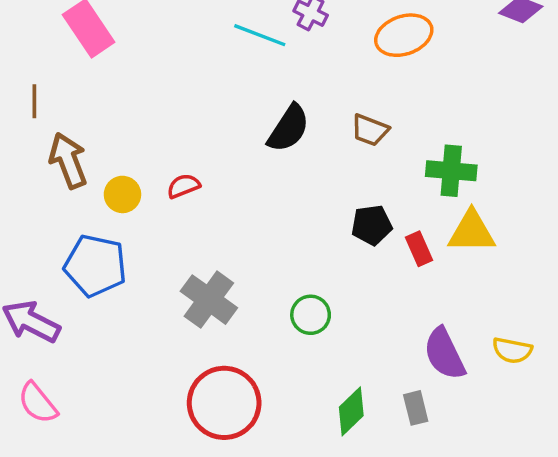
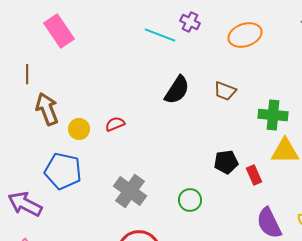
black pentagon: (372, 225) -> (226, 162), moved
red rectangle: (419, 249) -> (254, 175), moved

